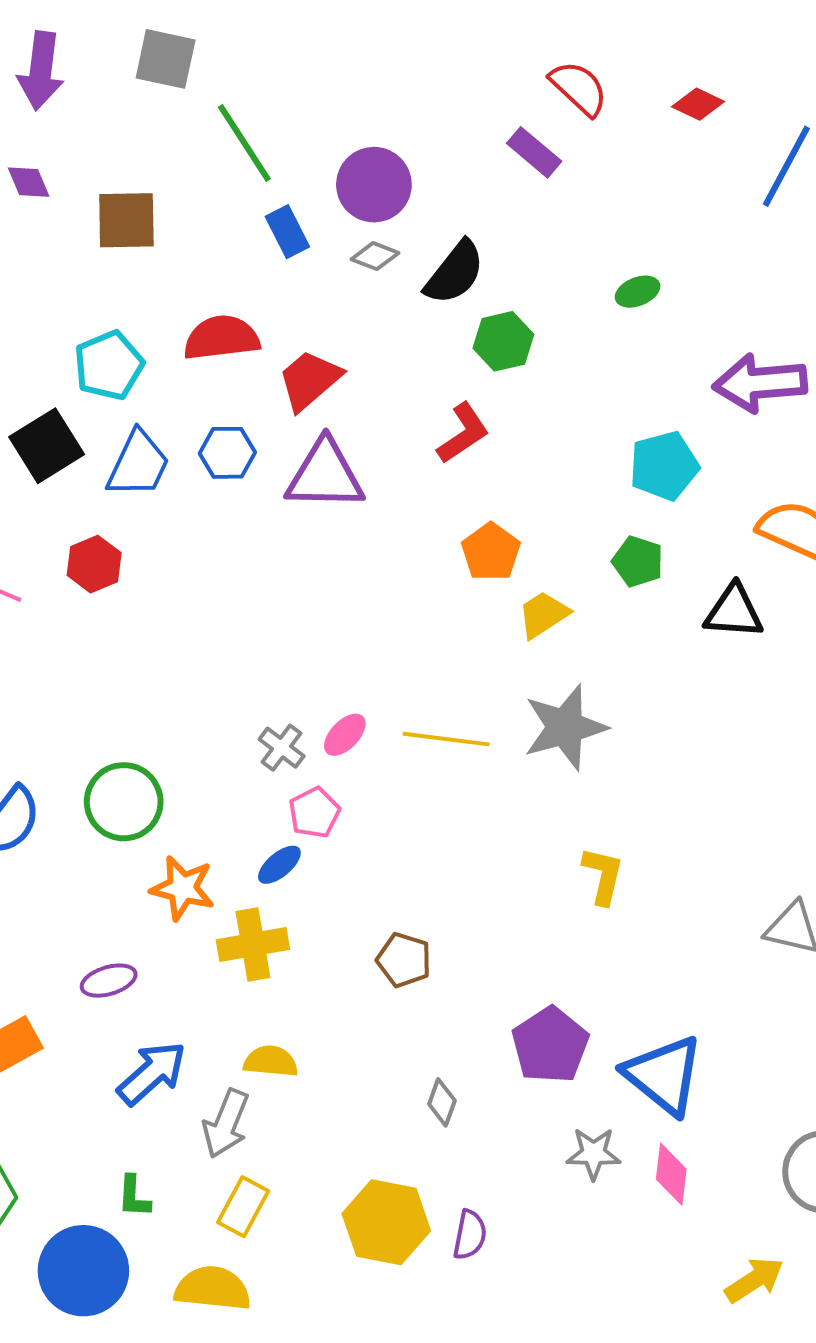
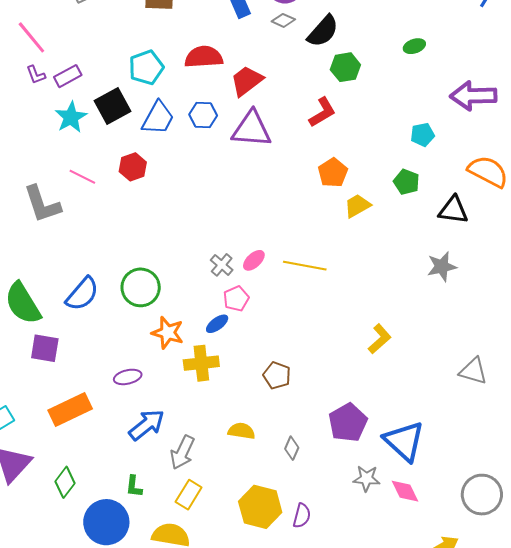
cyan pentagon: (664, 466) -> (423, 135), size x0.7
gray star: (565, 727) -> (442, 267), moved, size x0.7
yellow L-shape: (603, 876) -> (380, 339), turned 32
yellow semicircle: (271, 1061) -> (241, 431), moved
pink diamond: (671, 1174) -> (405, 491), turned -36

